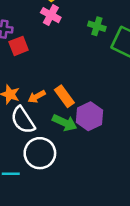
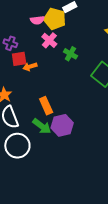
green cross: (97, 26) -> (70, 54), moved
orange arrow: (37, 97) -> (30, 67), moved

